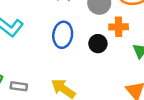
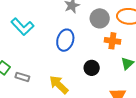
black circle: (98, 44) -> (92, 68), moved

